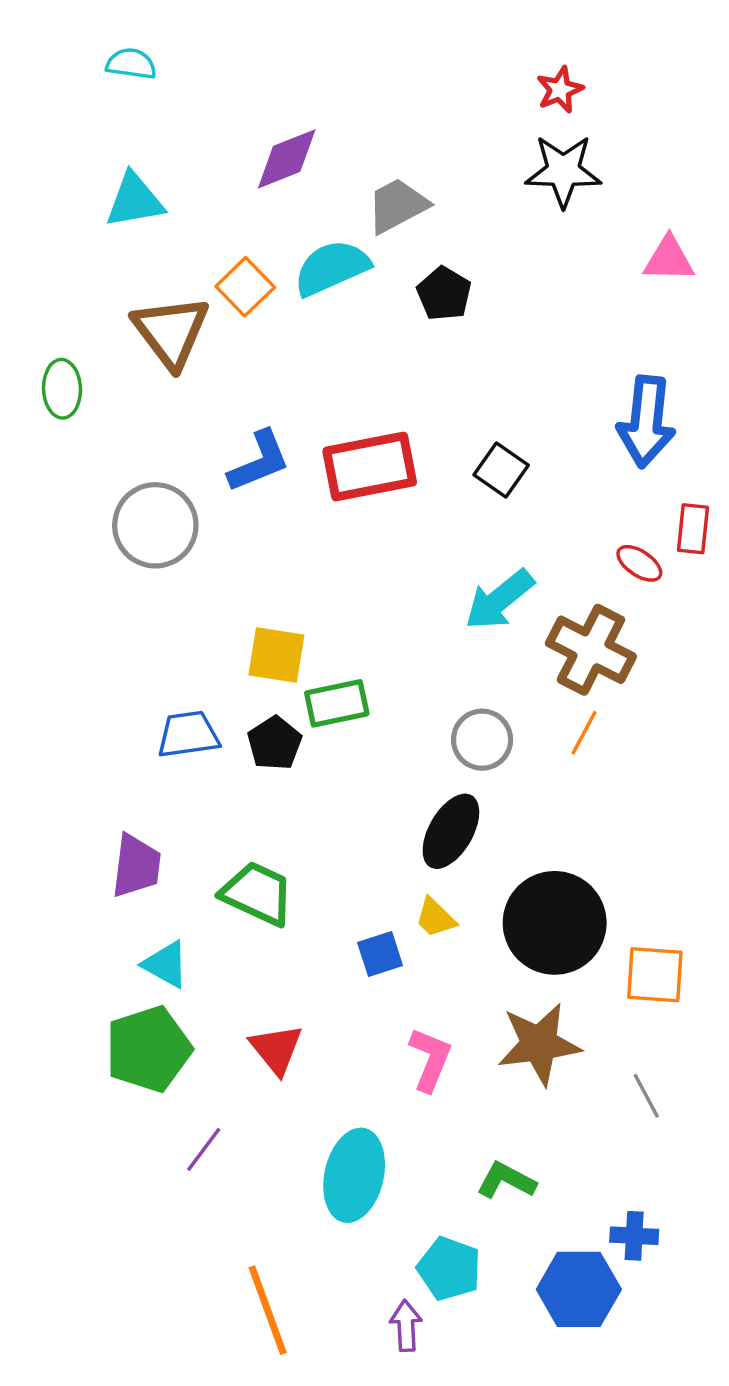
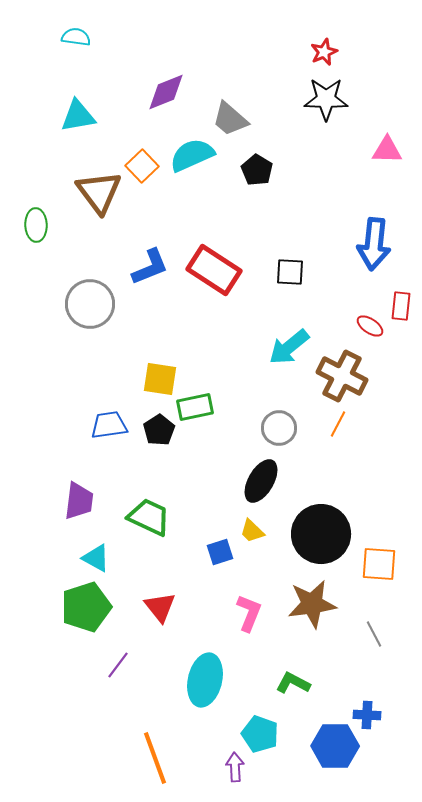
gray trapezoid: (397, 206) -> (230, 119), turned -111
red rectangle: (370, 467) -> (214, 270), turned 44
black square: (501, 470) -> (290, 272), turned -32

